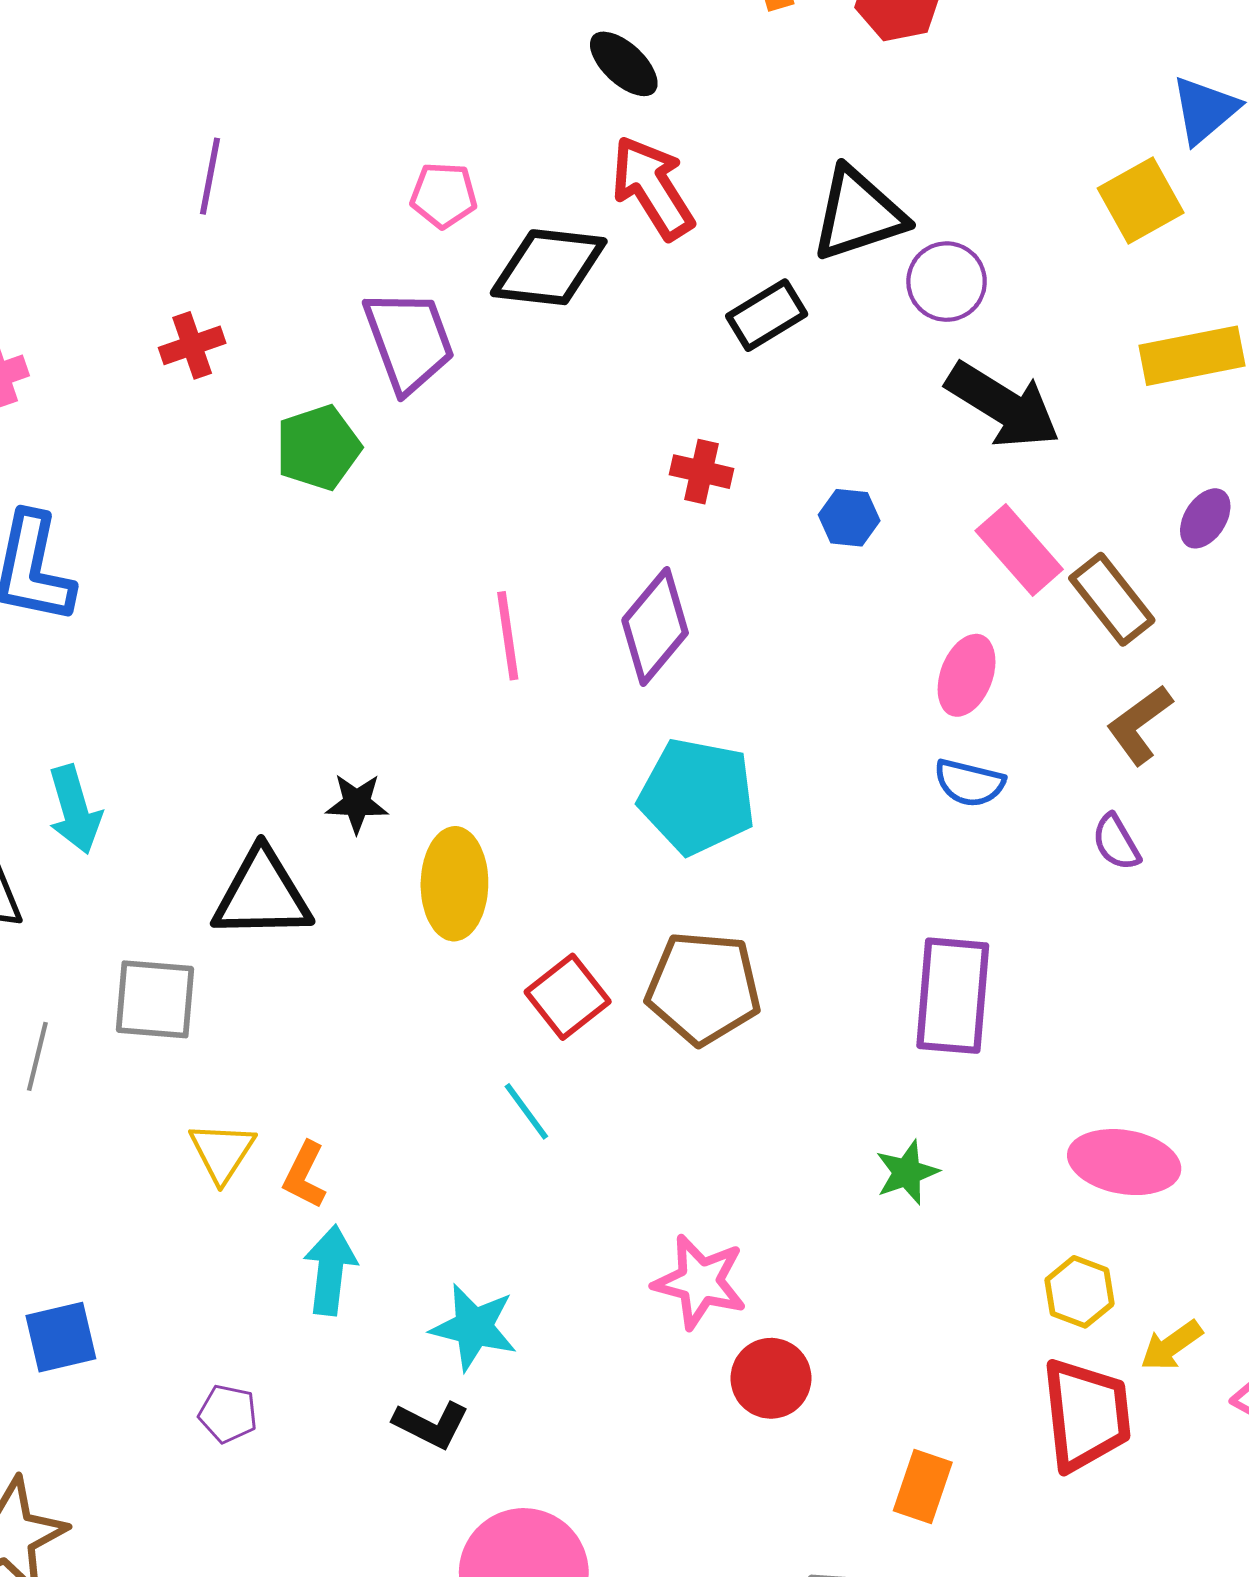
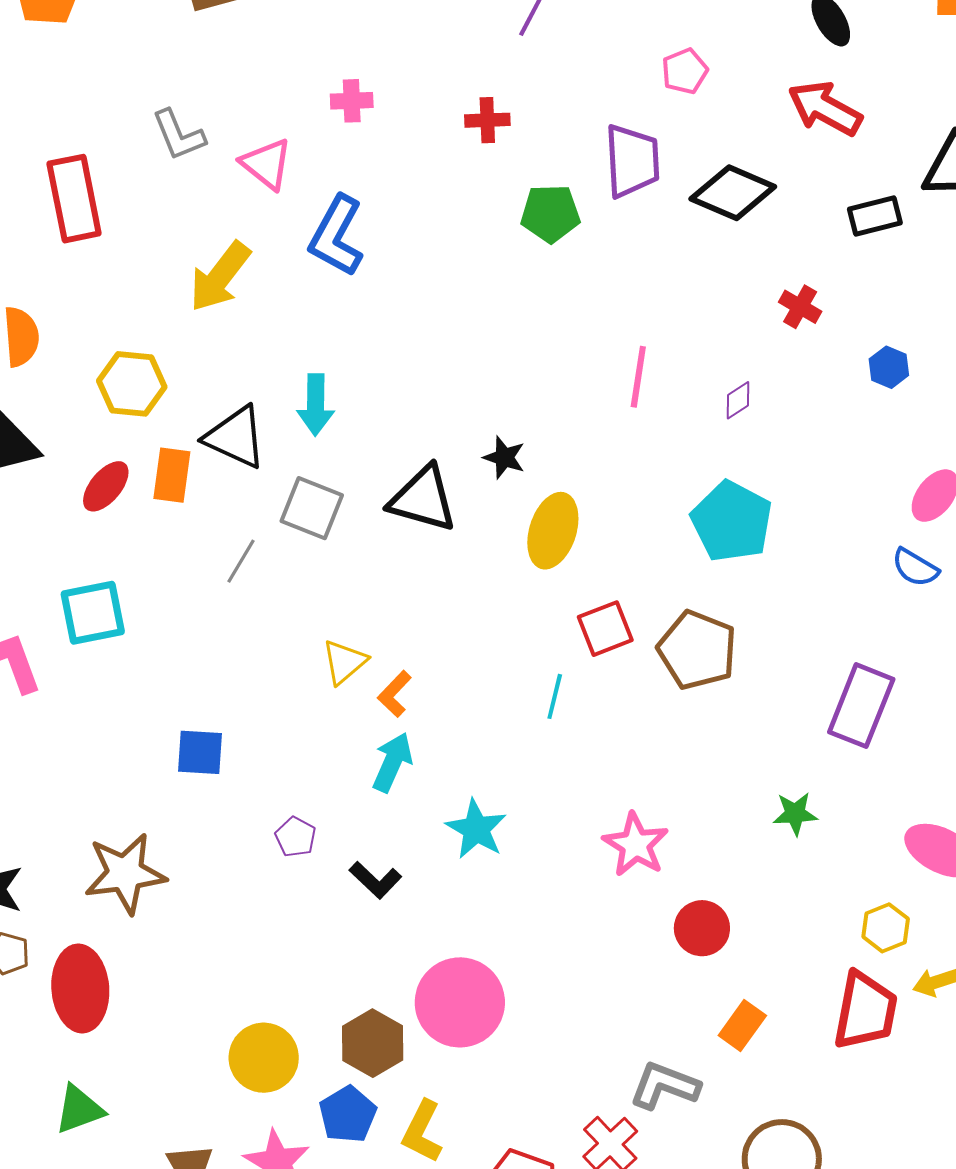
red arrow: (653, 188) -> (825, 108), turned -46
pink pentagon: (444, 195) -> (685, 71), turned 30
black diamond: (549, 267) -> (733, 193), moved
purple diamond: (655, 627) -> (738, 400), size x0.5
gray square: (155, 999) -> (312, 508), moved
cyan line: (526, 1111) -> (555, 696), turned 33
red circle: (771, 1378) -> (702, 928), moved
black L-shape: (431, 1425) -> (375, 880), moved

